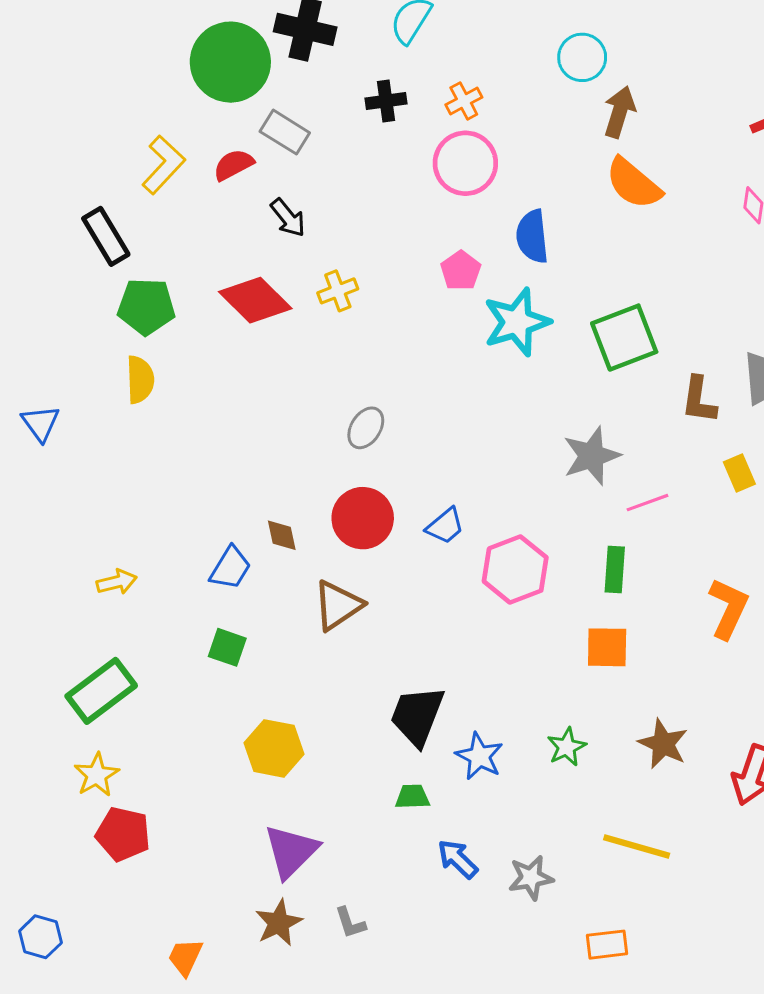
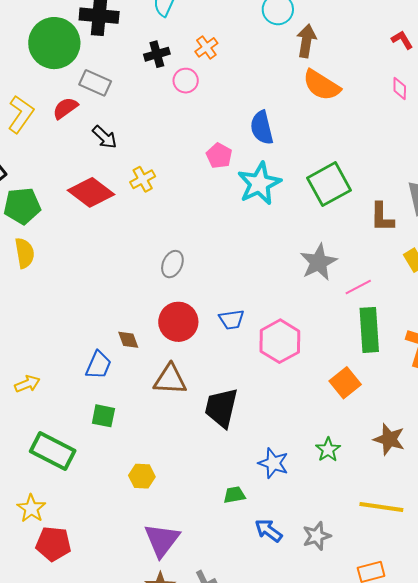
pink circle: (465, 163) -> (186, 81), moved, size x0.6
blue trapezoid: (445, 526) -> (232, 320), turned 40
green rectangle: (615, 569) -> (369, 330), moved, size x1.5
brown triangle: (338, 605) -> (170, 379), turned 45
orange square: (607, 647) -> (345, 383), turned -32
green rectangle: (101, 691) -> (53, 451), moved, turned 72
black trapezoid: (417, 716) -> (221, 408), moved
yellow hexagon: (274, 748) -> (142, 476), size x0.7

